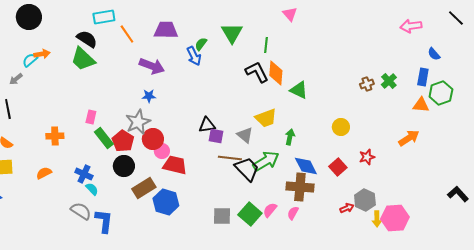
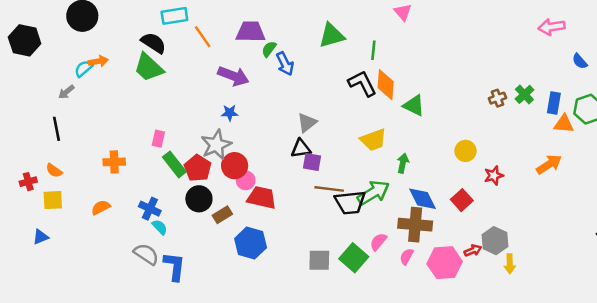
green triangle: (232, 33) -> (332, 35), turned 45
green semicircle: (201, 44) -> (269, 49), moved
blue rectangle: (423, 77) -> (554, 103), moved
gray triangle: (245, 135) -> (307, 123), moved, turned 42
red star: (367, 157) -> (494, 175), moved
black trapezoid: (247, 169) -> (350, 202), turned 128
brown rectangle: (144, 188) -> (222, 215), moved, size x0.7
pink semicircle: (270, 210) -> (378, 242), moved
pink hexagon: (395, 218) -> (445, 263), moved

